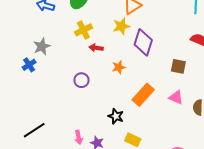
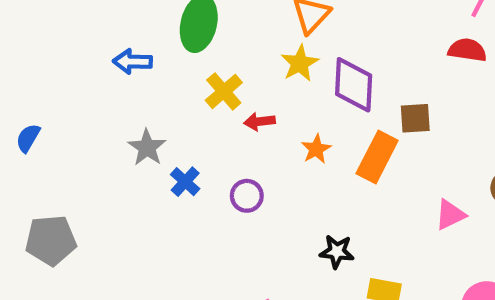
blue cross: (29, 65) -> (185, 182), moved
brown square: (178, 66) -> (415, 118), moved
orange rectangle: (143, 95) -> (377, 157), moved
pink triangle: (176, 97) -> (450, 215), moved, turned -35

